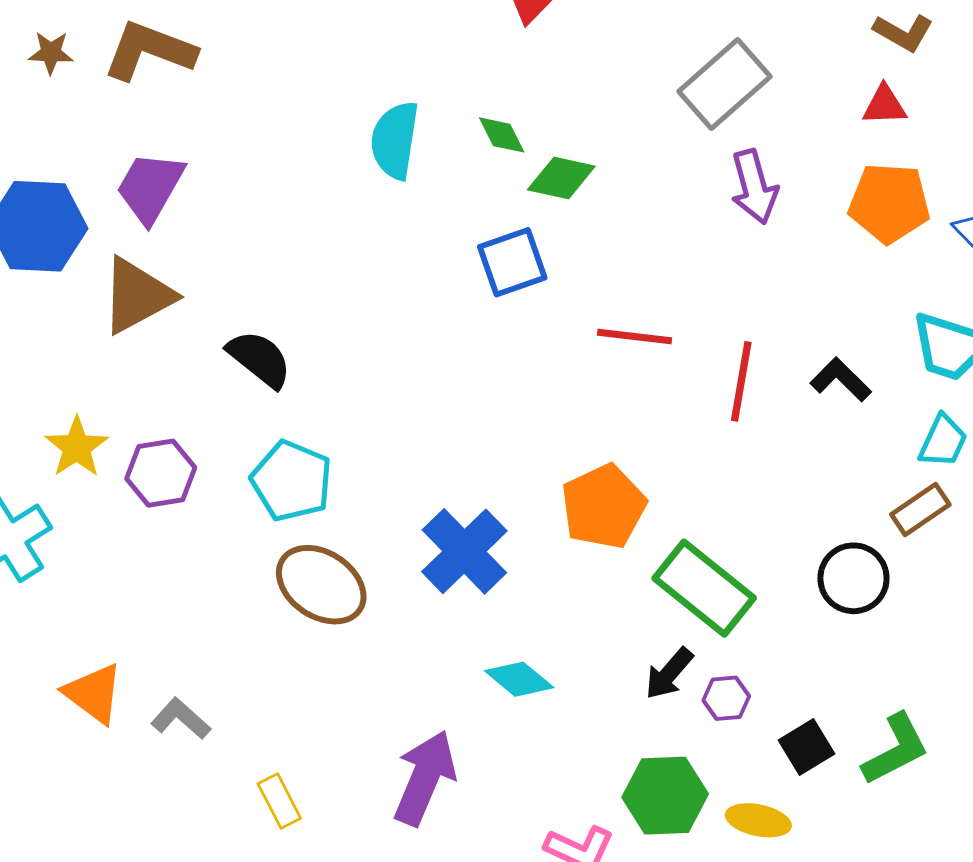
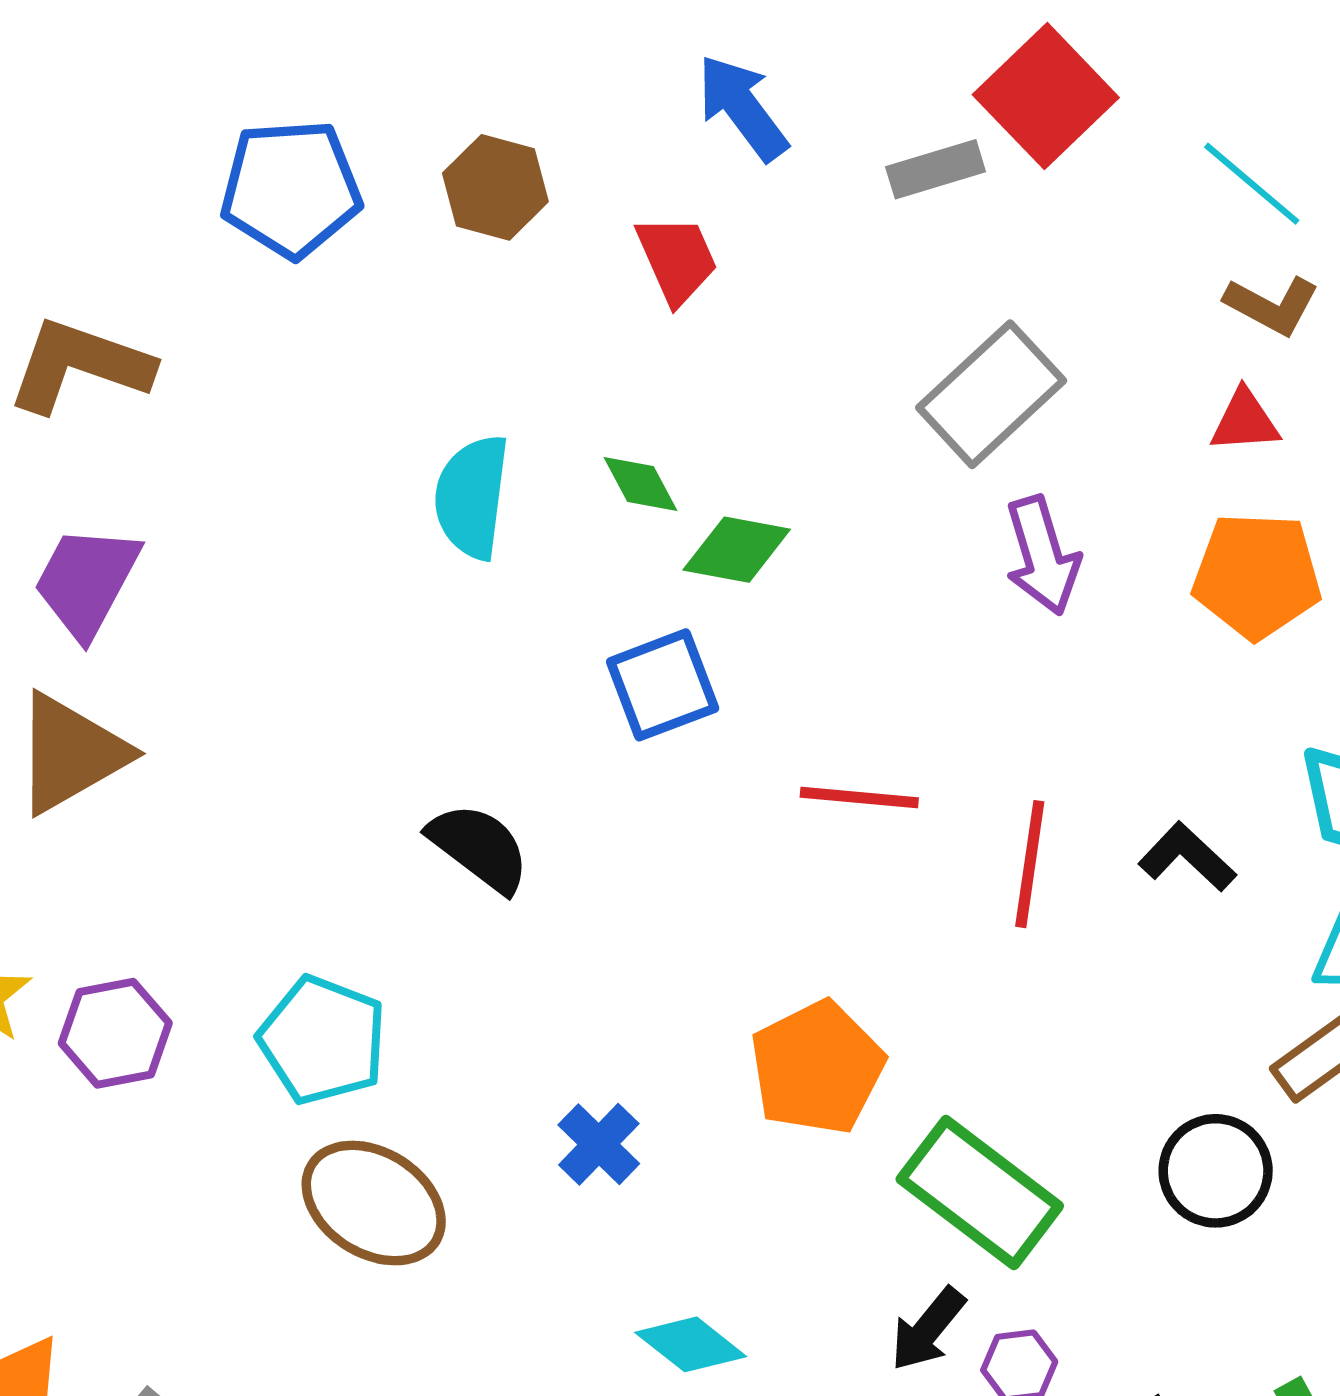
black semicircle: (259, 359) -> (479, 847), moved
blue cross: (464, 551) -> (599, 1144), size x0.6

